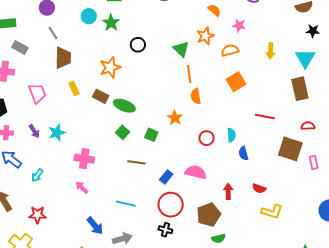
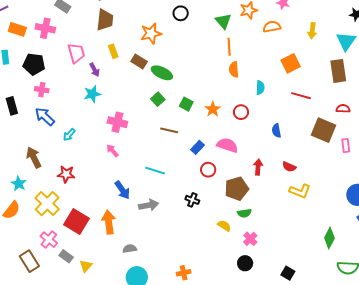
orange square: (236, 82) -> (291, 63), moved
orange star: (175, 118) -> (213, 109), moved
purple arrow: (34, 131) -> (94, 70), moved
cyan semicircle: (231, 135) -> (260, 88), moved
red circle: (171, 205) -> (208, 170), moved, size x0.6

